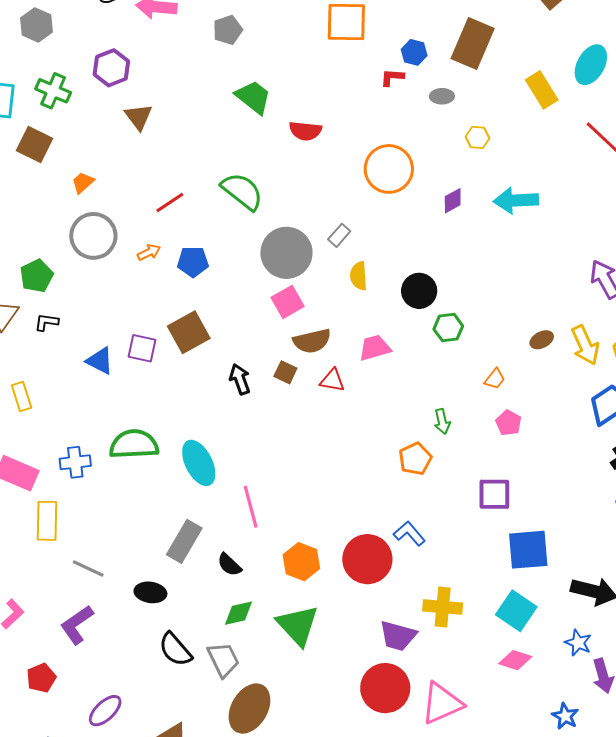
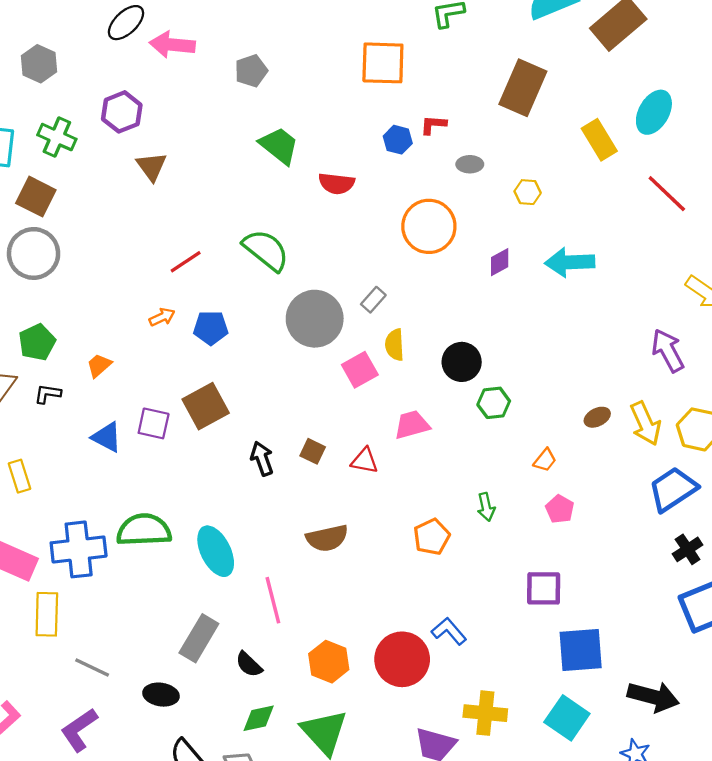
blue hexagon: (414, 52) -> (398, 140), moved
gray ellipse: (442, 96) -> (470, 164), moved
orange trapezoid: (83, 183) -> (99, 365), moved
gray circle: (93, 236) -> (34, 253), moved
pink square: (288, 302) -> (360, 370), moved
brown semicircle: (312, 341) -> (327, 538), moved
orange pentagon: (415, 459) -> (432, 537), moved
blue cross: (75, 462) -> (79, 549), size x1.6

